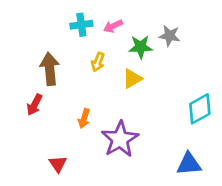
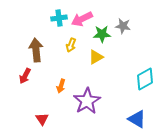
pink arrow: (113, 26) -> (82, 19), size x1.5
blue triangle: (189, 164) -> (137, 119), turned 36

